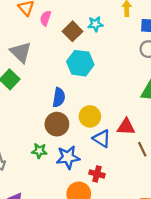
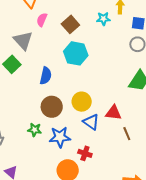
pink semicircle: (45, 18) -> (42, 20), moved
cyan star: (95, 24) -> (103, 19), moved
blue semicircle: (59, 97) -> (46, 76), moved

